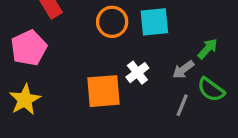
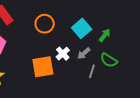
cyan square: (154, 22) -> (82, 28), moved, turned -30
gray arrow: (183, 70) -> (84, 53), moved

